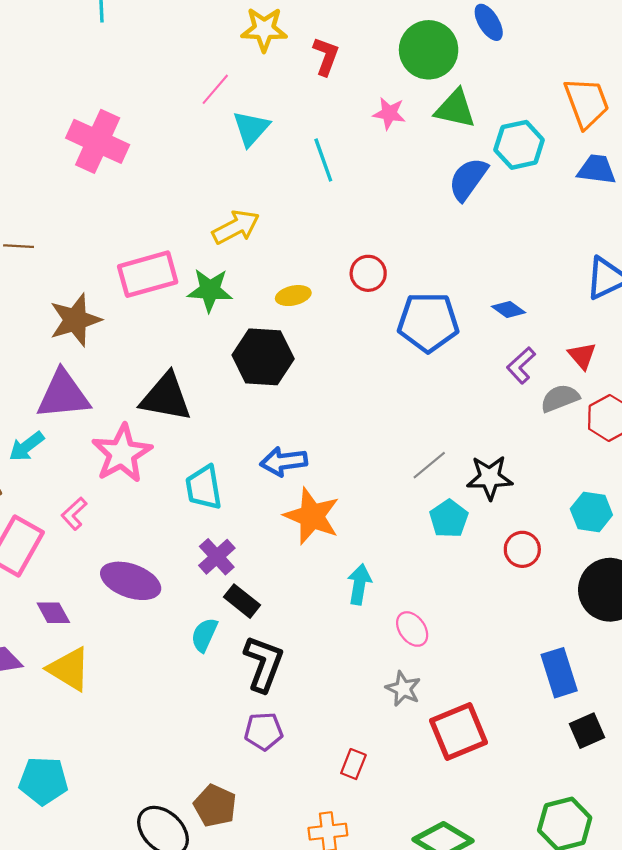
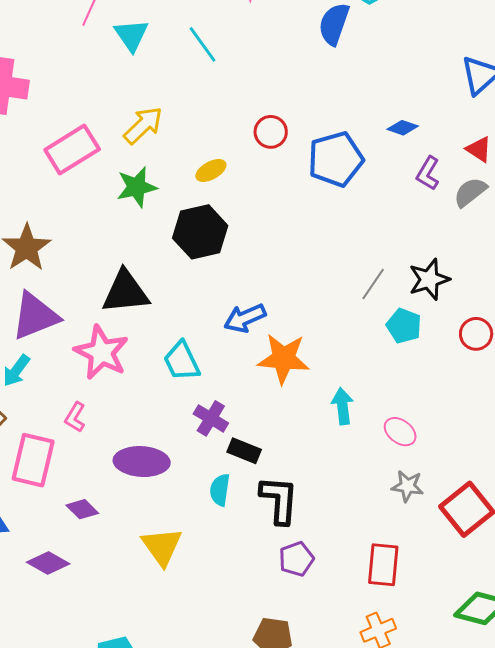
pink rectangle: (148, 274) -> (72, 149), moved
yellow triangle: (69, 669) -> (162, 546), moved, turned 39
red rectangle: (353, 764) -> (383, 565), size x1.6

